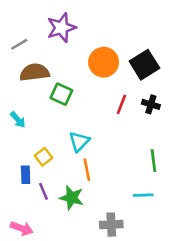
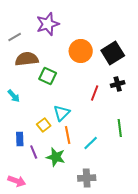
red line: (121, 104) -> (95, 93), moved
black cross: (151, 104) -> (118, 84), turned -32
yellow square: (43, 157) -> (44, 125), moved
cyan line: (143, 195) -> (91, 143), moved, turned -42

